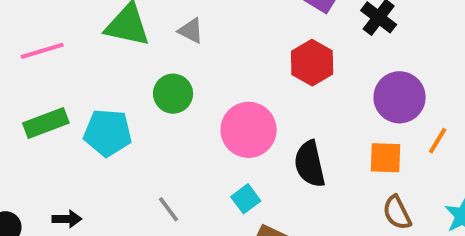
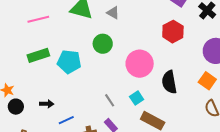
orange square: (385, 158) -> (207, 81), turned 30
gray line: (168, 209) -> (110, 100), moved

